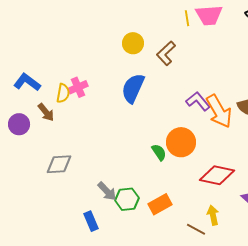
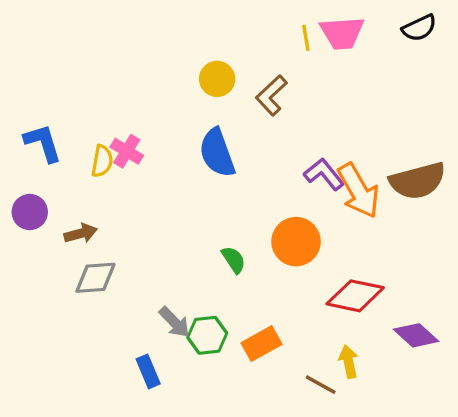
blue L-shape: (27, 82) -> (43, 143), turned 36
pink cross: (78, 87) -> (127, 151), turned -36
blue semicircle: (133, 88) -> (217, 153), turned -44
brown arrow: (46, 112) -> (81, 233), moved, turned -66
green semicircle: (159, 152) -> (234, 260), moved

